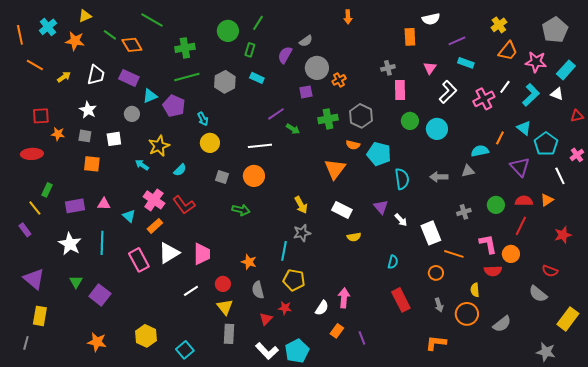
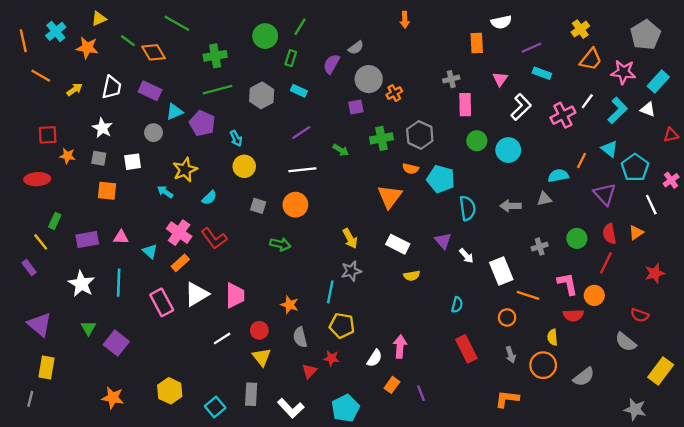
purple line: (276, 114) -> (301, 133), moved
red semicircle: (524, 201) -> (609, 234), turned -102
gray rectangle: (229, 334) -> (251, 394), moved
white L-shape: (267, 351) -> (291, 408), moved

